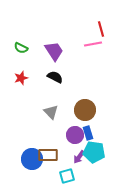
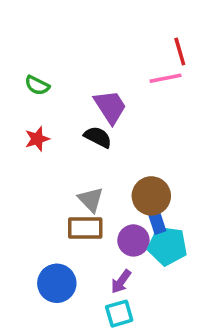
purple trapezoid: (54, 51) -> (110, 107), moved
blue rectangle: (88, 133) -> (157, 221), moved
cyan pentagon: (94, 152) -> (167, 246), moved
brown rectangle: (48, 155) -> (85, 228), moved
purple arrow: (79, 157) -> (121, 281), moved

